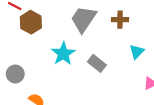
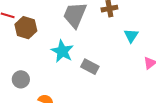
gray rectangle: (97, 63) -> (90, 67), moved

